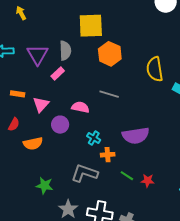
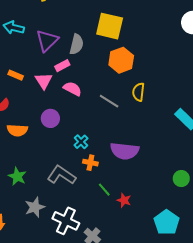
yellow semicircle: (155, 69) -> (138, 92), moved, size x0.7
pink triangle: (41, 104) -> (44, 81), moved, turned -30
pink semicircle: (80, 107) -> (72, 89), moved

